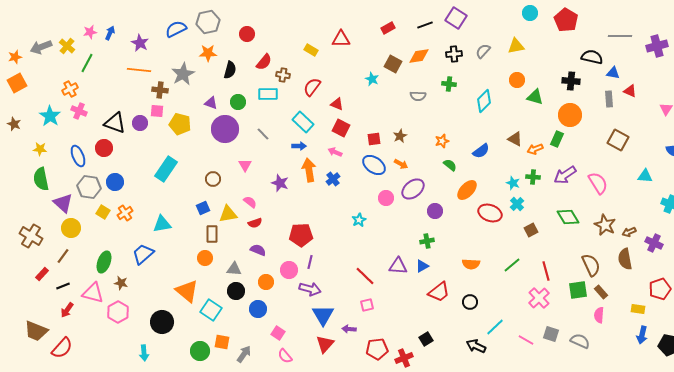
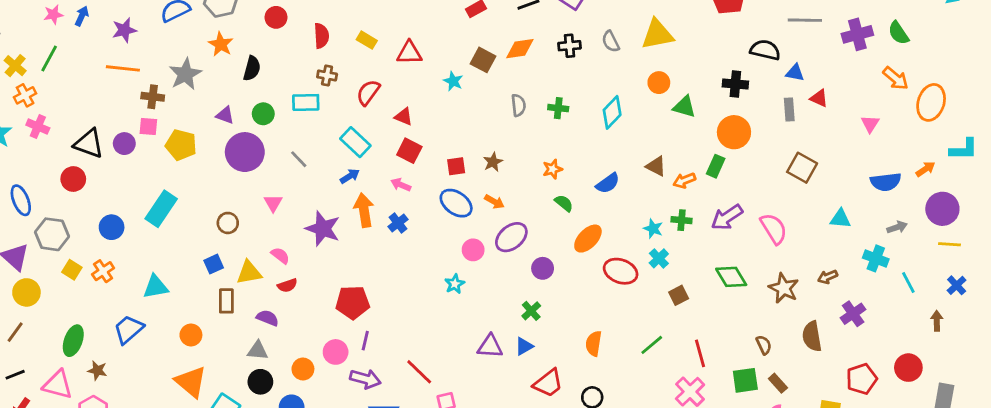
red triangle: (341, 39) -> (409, 53), moved
purple star: (140, 43) -> (124, 30), turned 30
yellow cross: (67, 46) -> (15, 66), moved
yellow triangle: (516, 46) -> (657, 34), size x1.4
gray semicircle: (483, 51) -> (611, 41), turned -70
orange star: (208, 53) -> (221, 44), turned 30
red semicircle: (264, 62) -> (321, 36), moved, turned -42
green cross: (449, 84) -> (558, 108), moved
gray semicircle: (418, 96) -> (518, 105), turned -98
blue arrow: (299, 146) -> (350, 176), turned -32
blue ellipse: (78, 156) -> (21, 200), moved
blue circle: (115, 182) -> (112, 227), moved
purple star: (280, 183) -> (323, 229), size x1.4
cyan star: (359, 220) -> (455, 284), moved
brown arrow: (629, 232) -> (828, 277), moved
green cross: (427, 241) -> (531, 311), turned -32
purple cross: (654, 243) -> (853, 314), turned 30
purple semicircle: (258, 250) -> (268, 318), moved
orange circle: (205, 258) -> (191, 335), moved
orange semicircle: (471, 264) -> (594, 343), turned 96
brown semicircle: (591, 265) -> (764, 345), size x0.6
red line: (365, 276) -> (419, 372), moved

